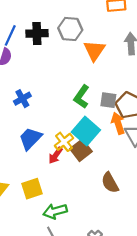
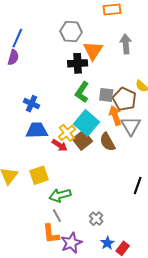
black cross: (37, 33) -> (78, 63), moved
blue cross: (22, 99) -> (31, 104), moved, turned -35
blue trapezoid: (30, 138) -> (37, 130), turned 45
red arrow: (56, 155) -> (60, 145), turned -91
brown semicircle: (110, 183) -> (107, 142), moved

